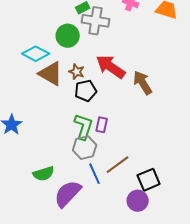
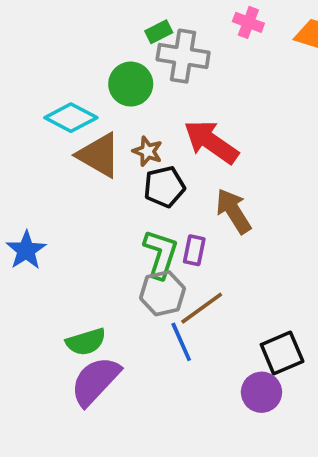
brown arrow: (143, 83) -> (233, 211), moved
brown line: (118, 165) -> (202, 308), moved
purple semicircle: (68, 194) -> (95, 381), moved

